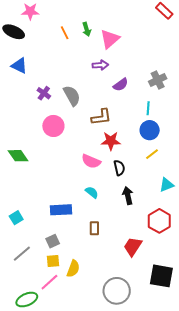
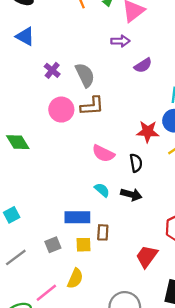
brown L-shape: (101, 117) -> (92, 106), moved
red star: (111, 141) -> (148, 132), moved
black arrow: (128, 196) -> (131, 195), moved, turned 114
blue rectangle: (61, 210) -> (77, 217), moved
yellow square: (53, 261) -> (83, 245), moved

